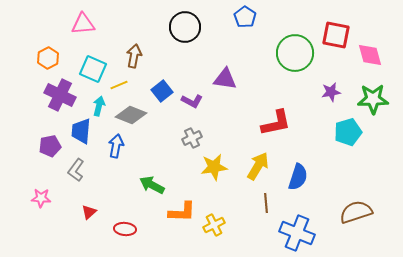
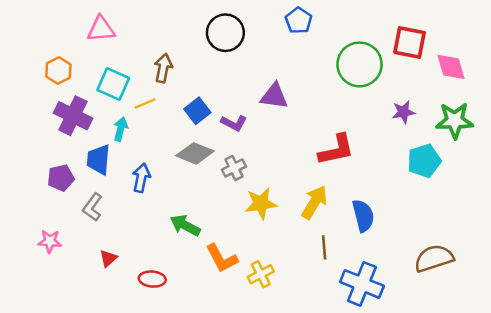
gray diamond: (131, 115) -> (195, 153), moved
blue semicircle: (298, 177) -> (363, 216), turned -32
orange L-shape: (182, 212) -> (222, 258), turned 60

